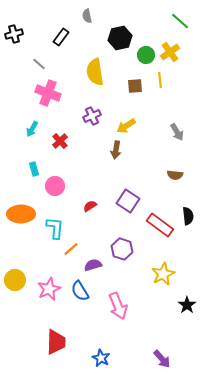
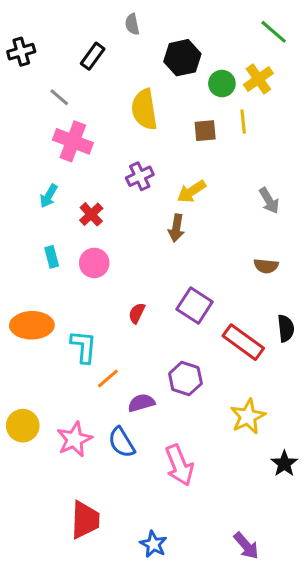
pink circle: (55, 186) -> (94, 263), moved
red semicircle: (90, 206) -> (137, 313), turned -32

